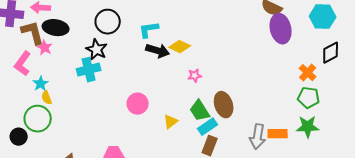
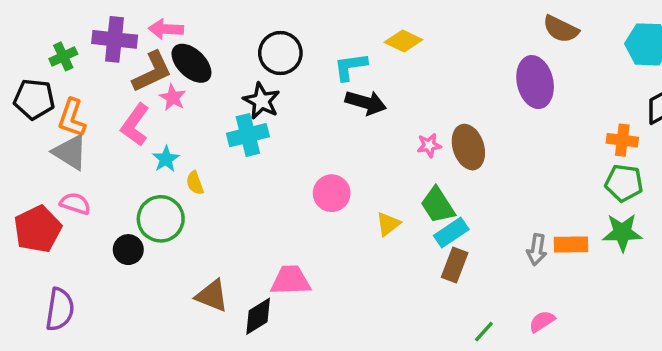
black ellipse: (56, 28) -> (191, 63), turned 35
purple ellipse: (281, 29) -> (535, 82), moved
brown L-shape: (33, 33) -> (152, 72), turned 80
yellow diamond: (180, 47) -> (403, 41), moved
orange cross: (308, 73) -> (622, 140), turned -36
yellow semicircle: (47, 98) -> (195, 183), moved
brown ellipse: (224, 105) -> (468, 147), moved
gray arrow: (258, 137) -> (537, 250), size x0.7

